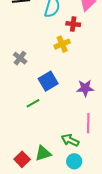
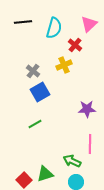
red cross: (73, 24) -> (75, 45), turned 32
gray cross: (20, 58) -> (33, 71), moved
blue square: (48, 81) -> (40, 92), moved

